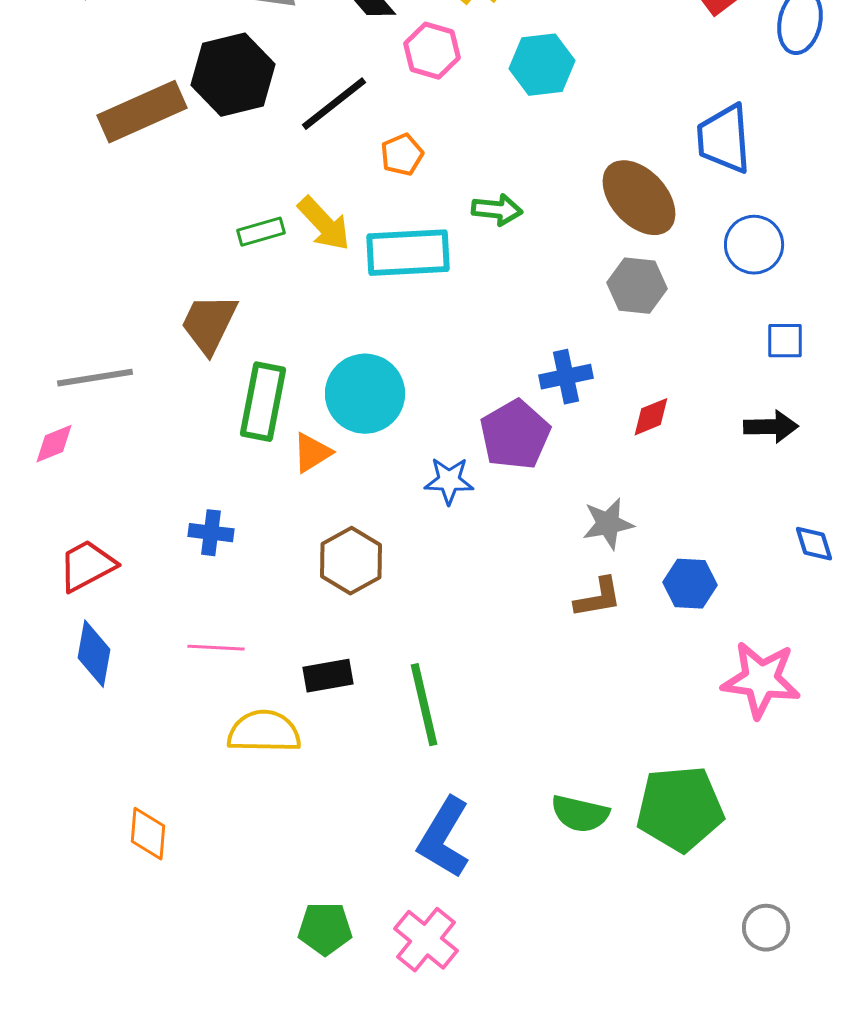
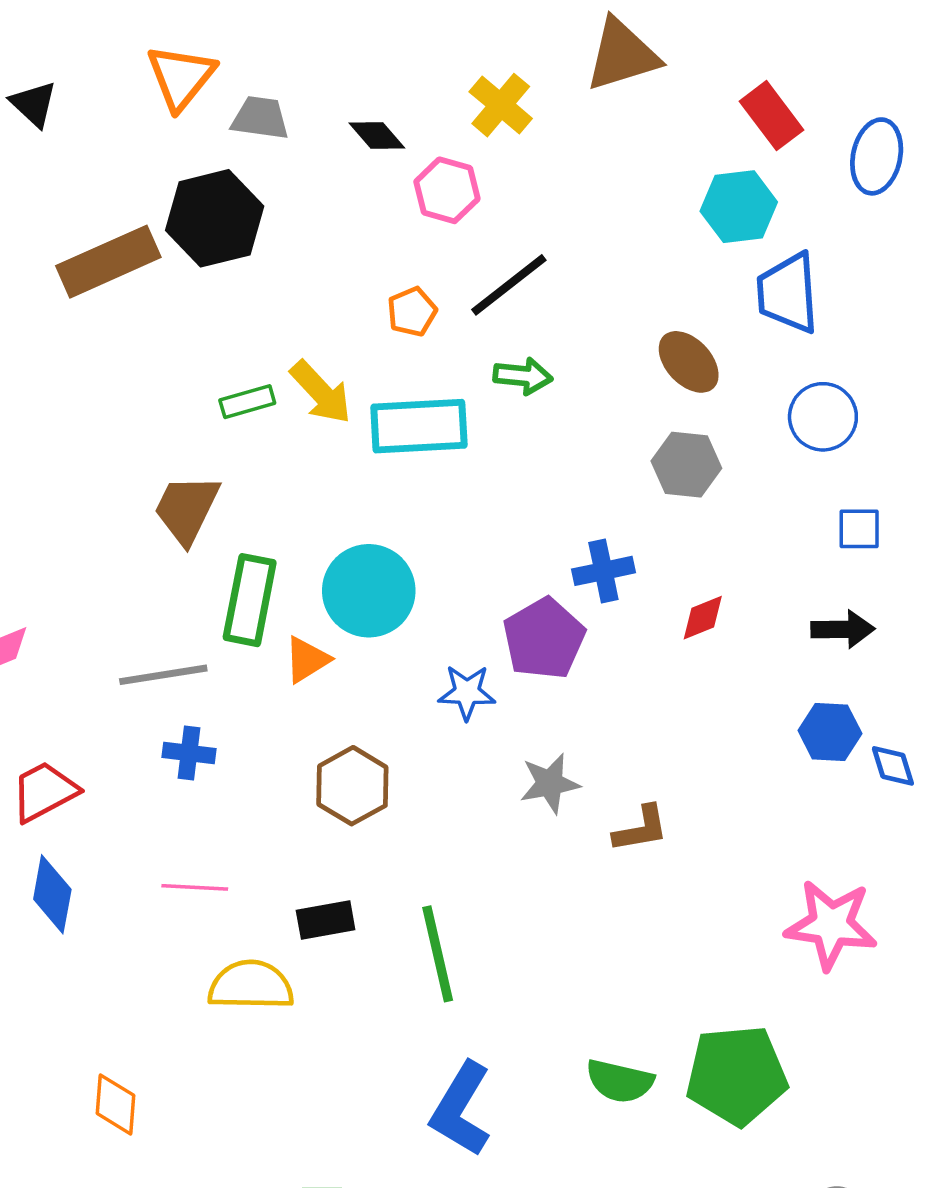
cyan hexagon: (542, 65) -> (739, 207), moved
black line: (334, 104) -> (509, 285), moved
brown ellipse: (639, 198) -> (689, 362), size x0.7
gray line: (95, 378) -> (163, 675), moved
gray star: (608, 524) -> (550, 783), moved
blue hexagon: (690, 584) -> (830, 732), moved

